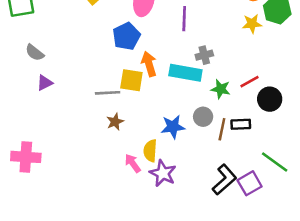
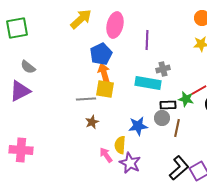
orange arrow: (149, 64) -> (104, 73), moved
purple triangle: (45, 83) -> (20, 91), moved, size x1.6
green star: (221, 89) -> (186, 99), moved
black rectangle: (241, 124) -> (168, 105), moved

